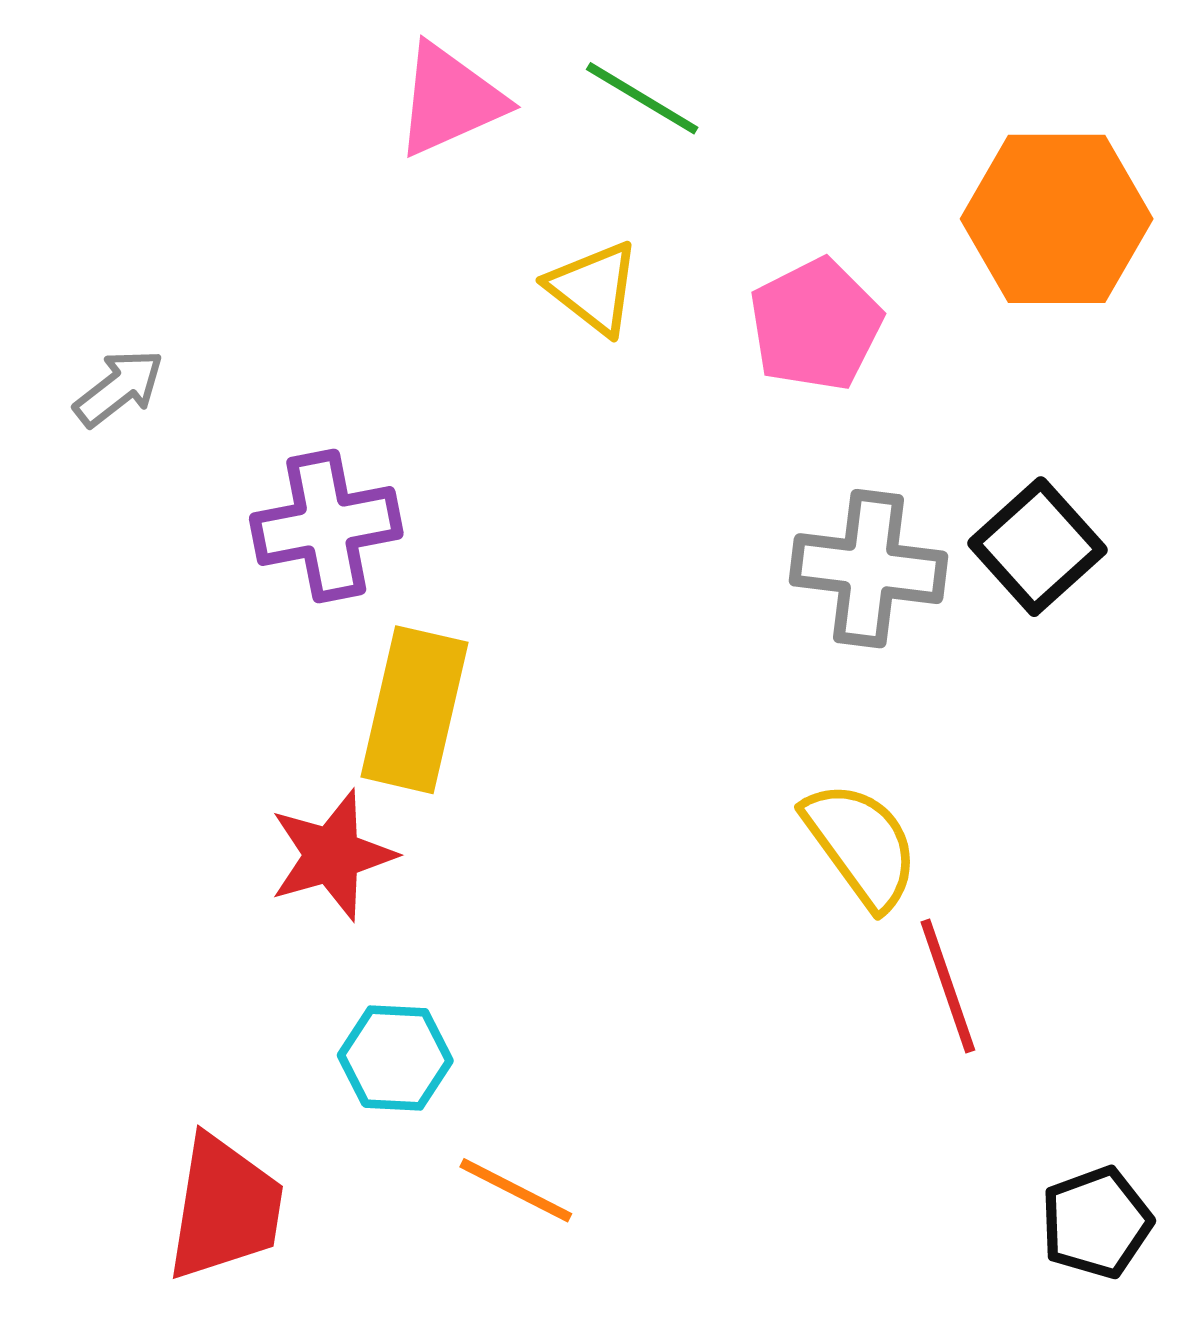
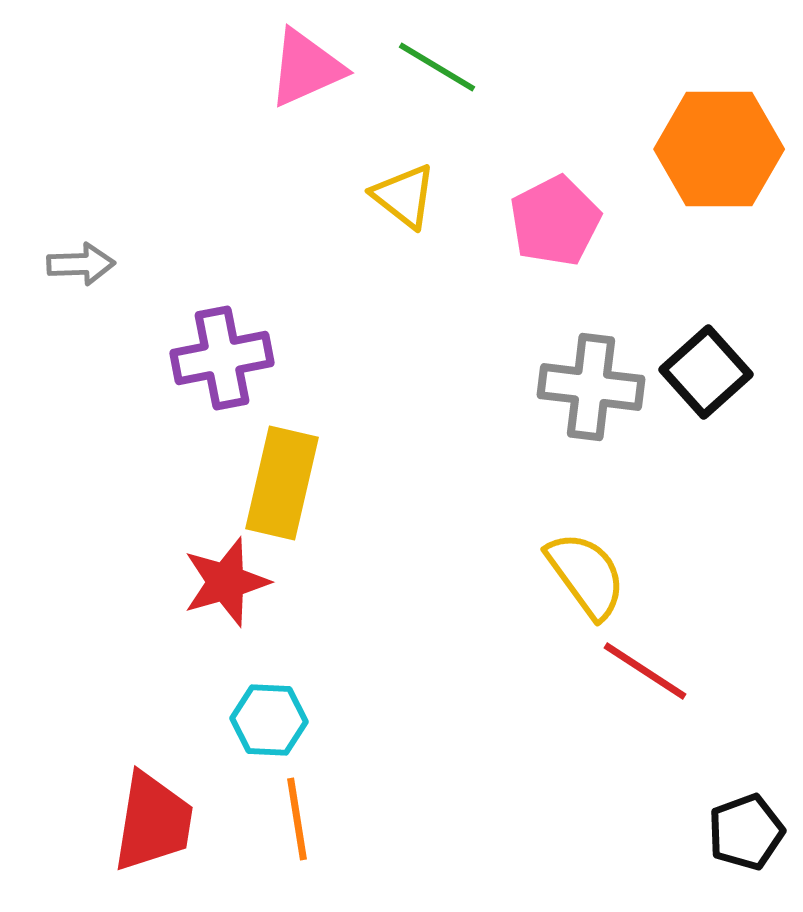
gray arrow: (119, 388) -> (81, 264), turned 36
red line: (948, 986) -> (645, 671), turned -38
orange line: (516, 1190) -> (297, 819), moved, turned 54

